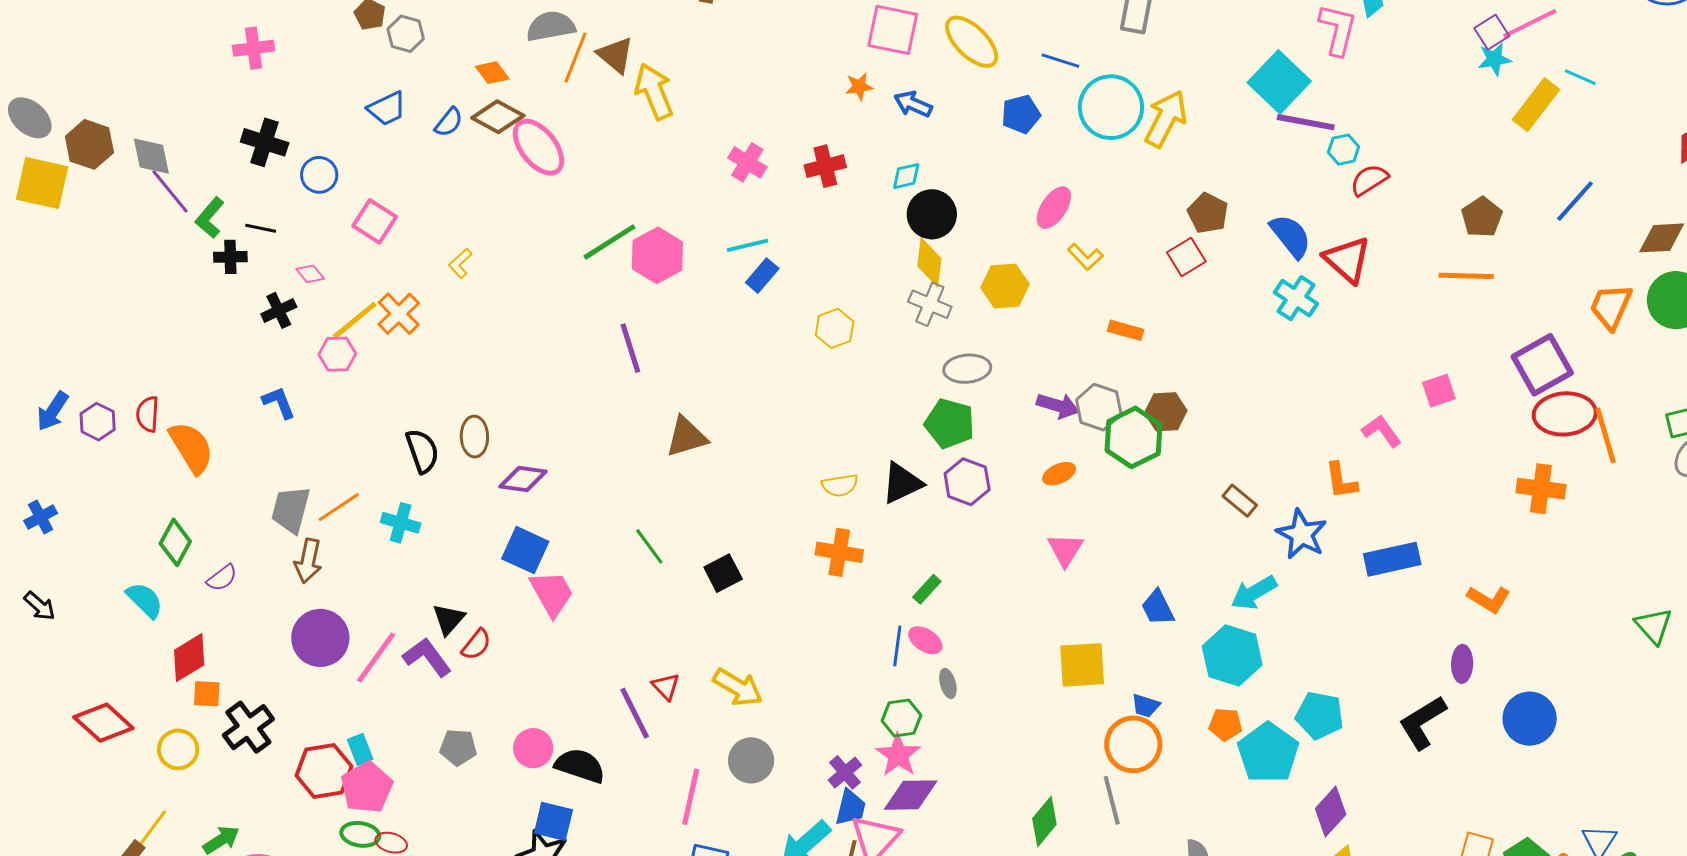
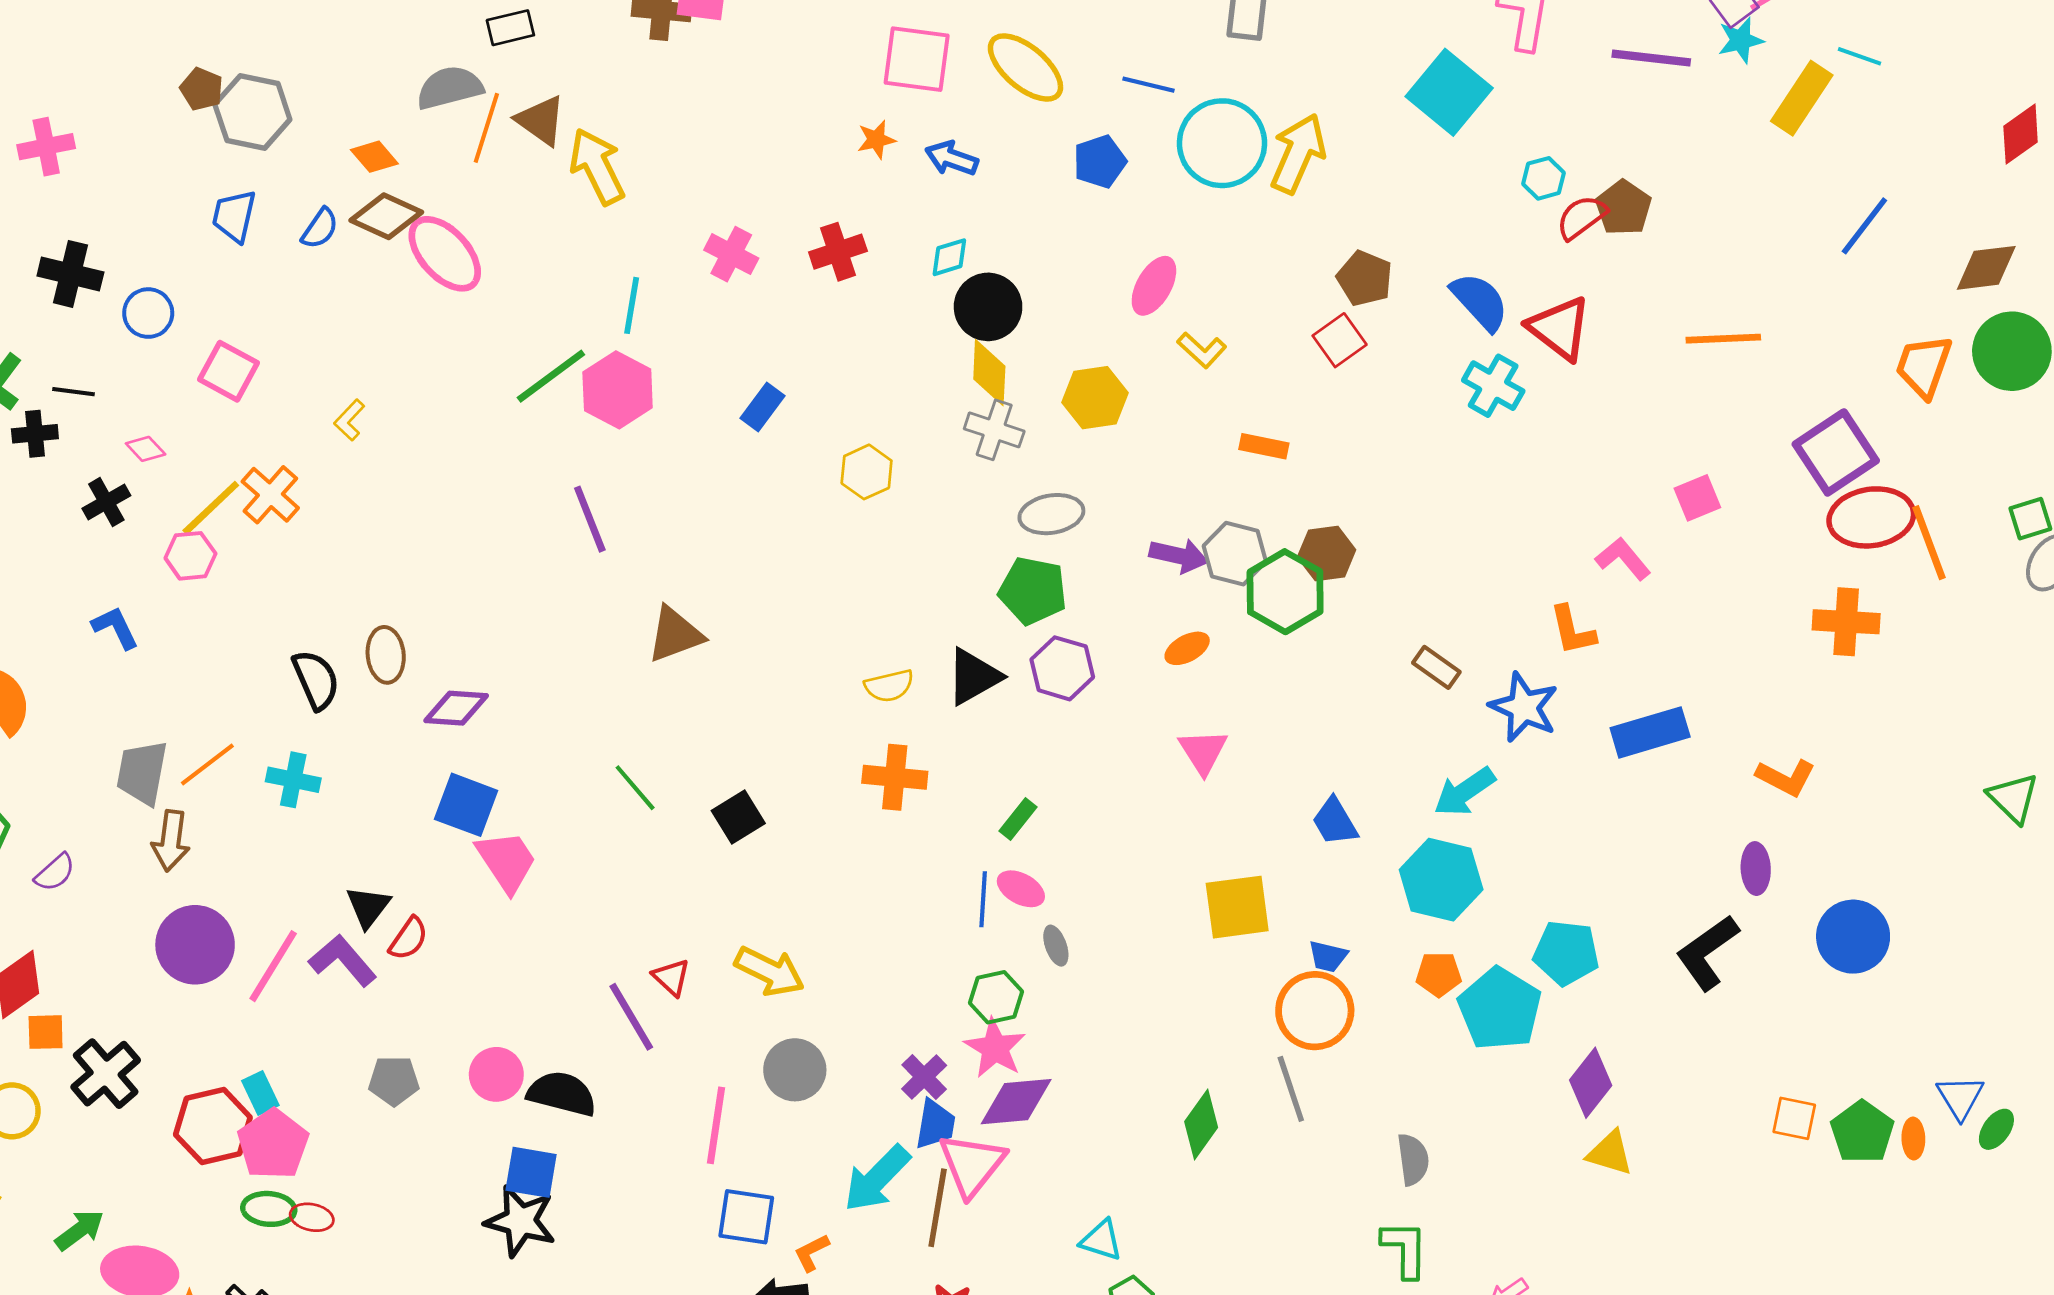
gray hexagon: (406, 34) -> (252, 112), size x1.5
blue trapezoid: (387, 109) -> (234, 216), turned 132
purple line: (1306, 122) -> (1651, 58), moved
brown pentagon: (1482, 217) -> (1623, 208), moved
cyan line: (747, 245) -> (632, 305), moved, turned -63

